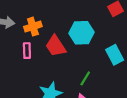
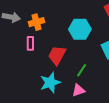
red trapezoid: (56, 46) -> (57, 55), moved, turned 60

